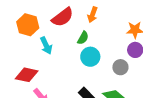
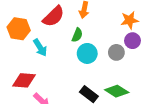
gray circle: (120, 67) -> (116, 52), moved

